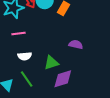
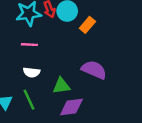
purple semicircle: (76, 45) -> (94, 70), size x1.5

